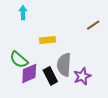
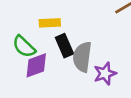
yellow rectangle: (48, 40) -> (50, 23), moved
black rectangle: (50, 76) -> (64, 46), moved

